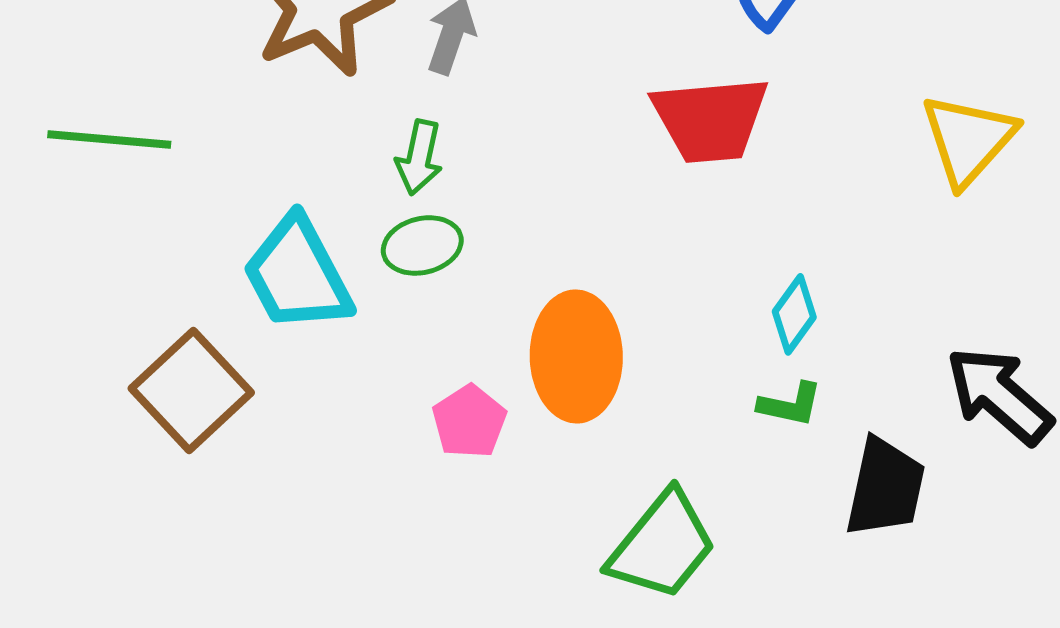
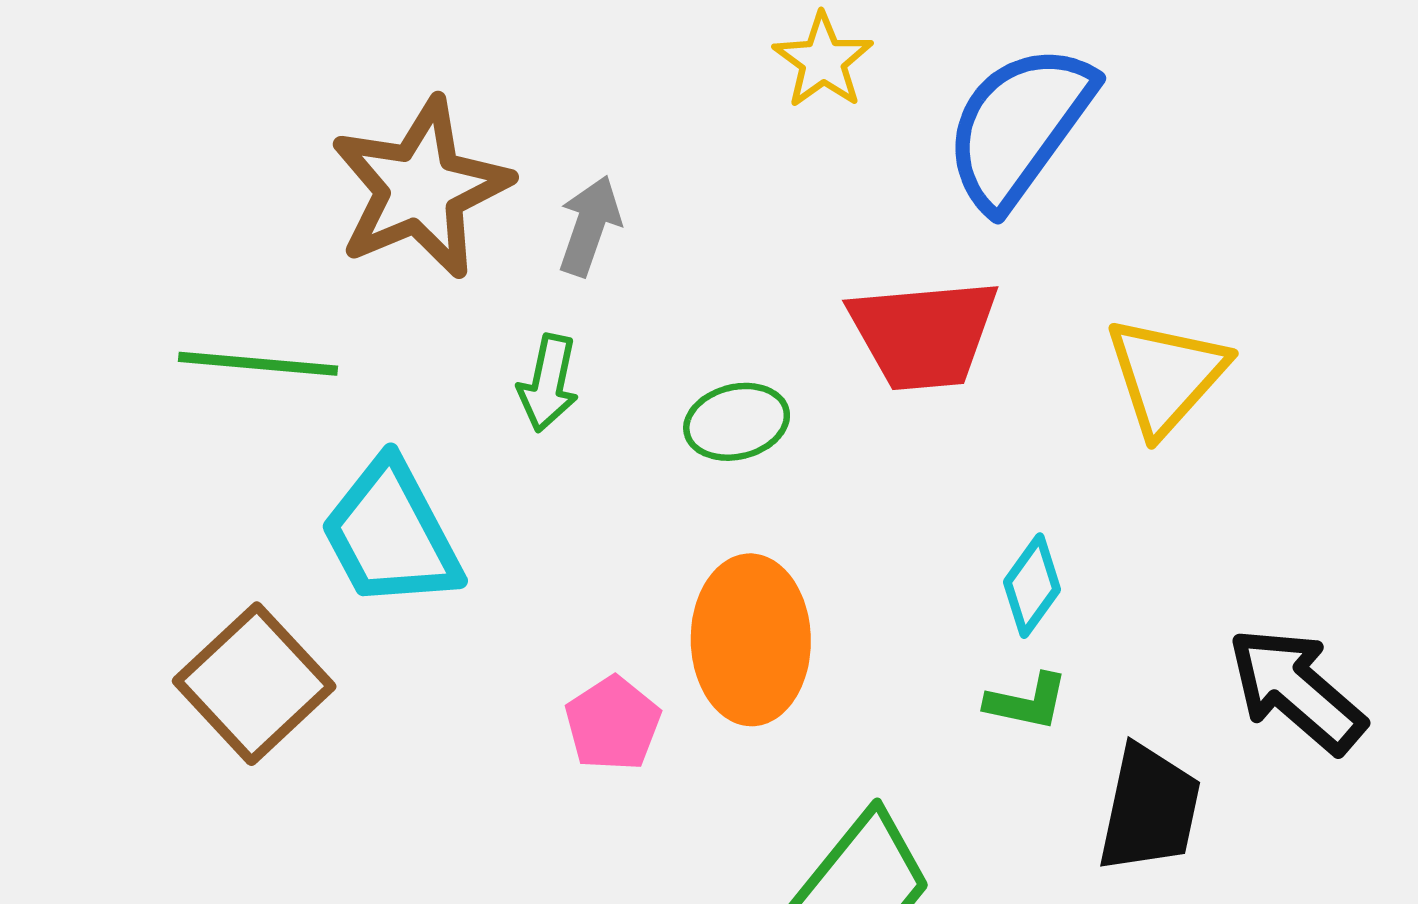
green line: (109, 139) -> (258, 364), moved
yellow triangle: (968, 139) -> (1166, 375), moved
green ellipse: (422, 245) -> (737, 422), moved

